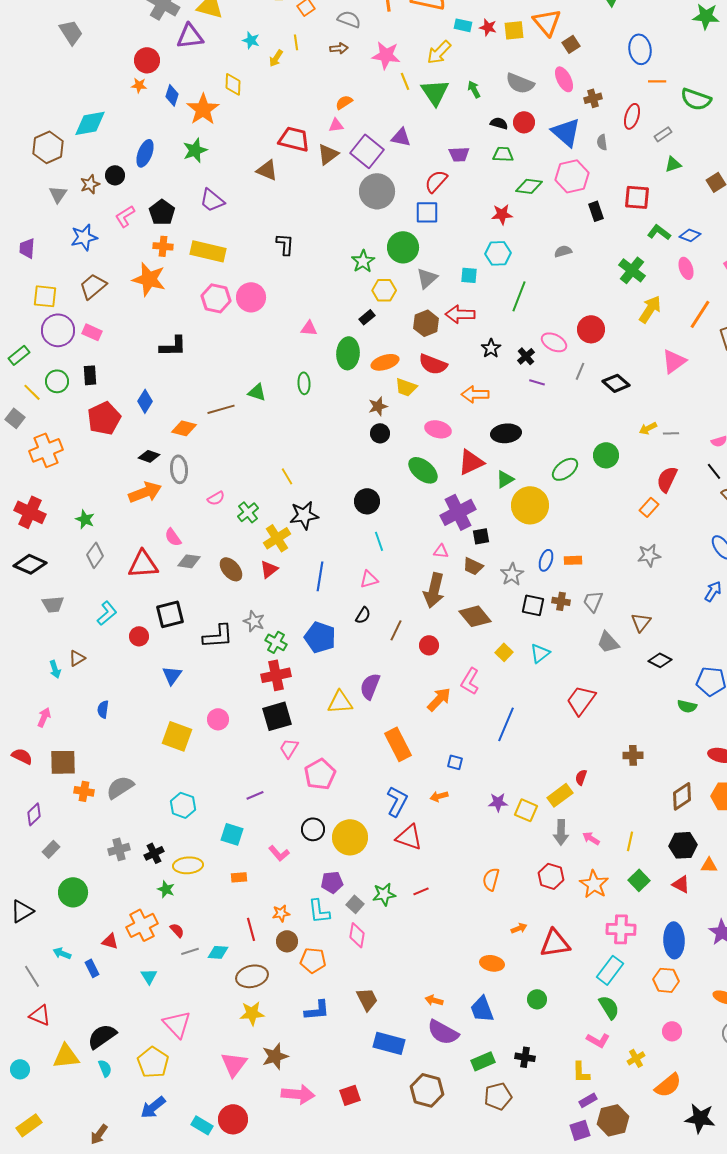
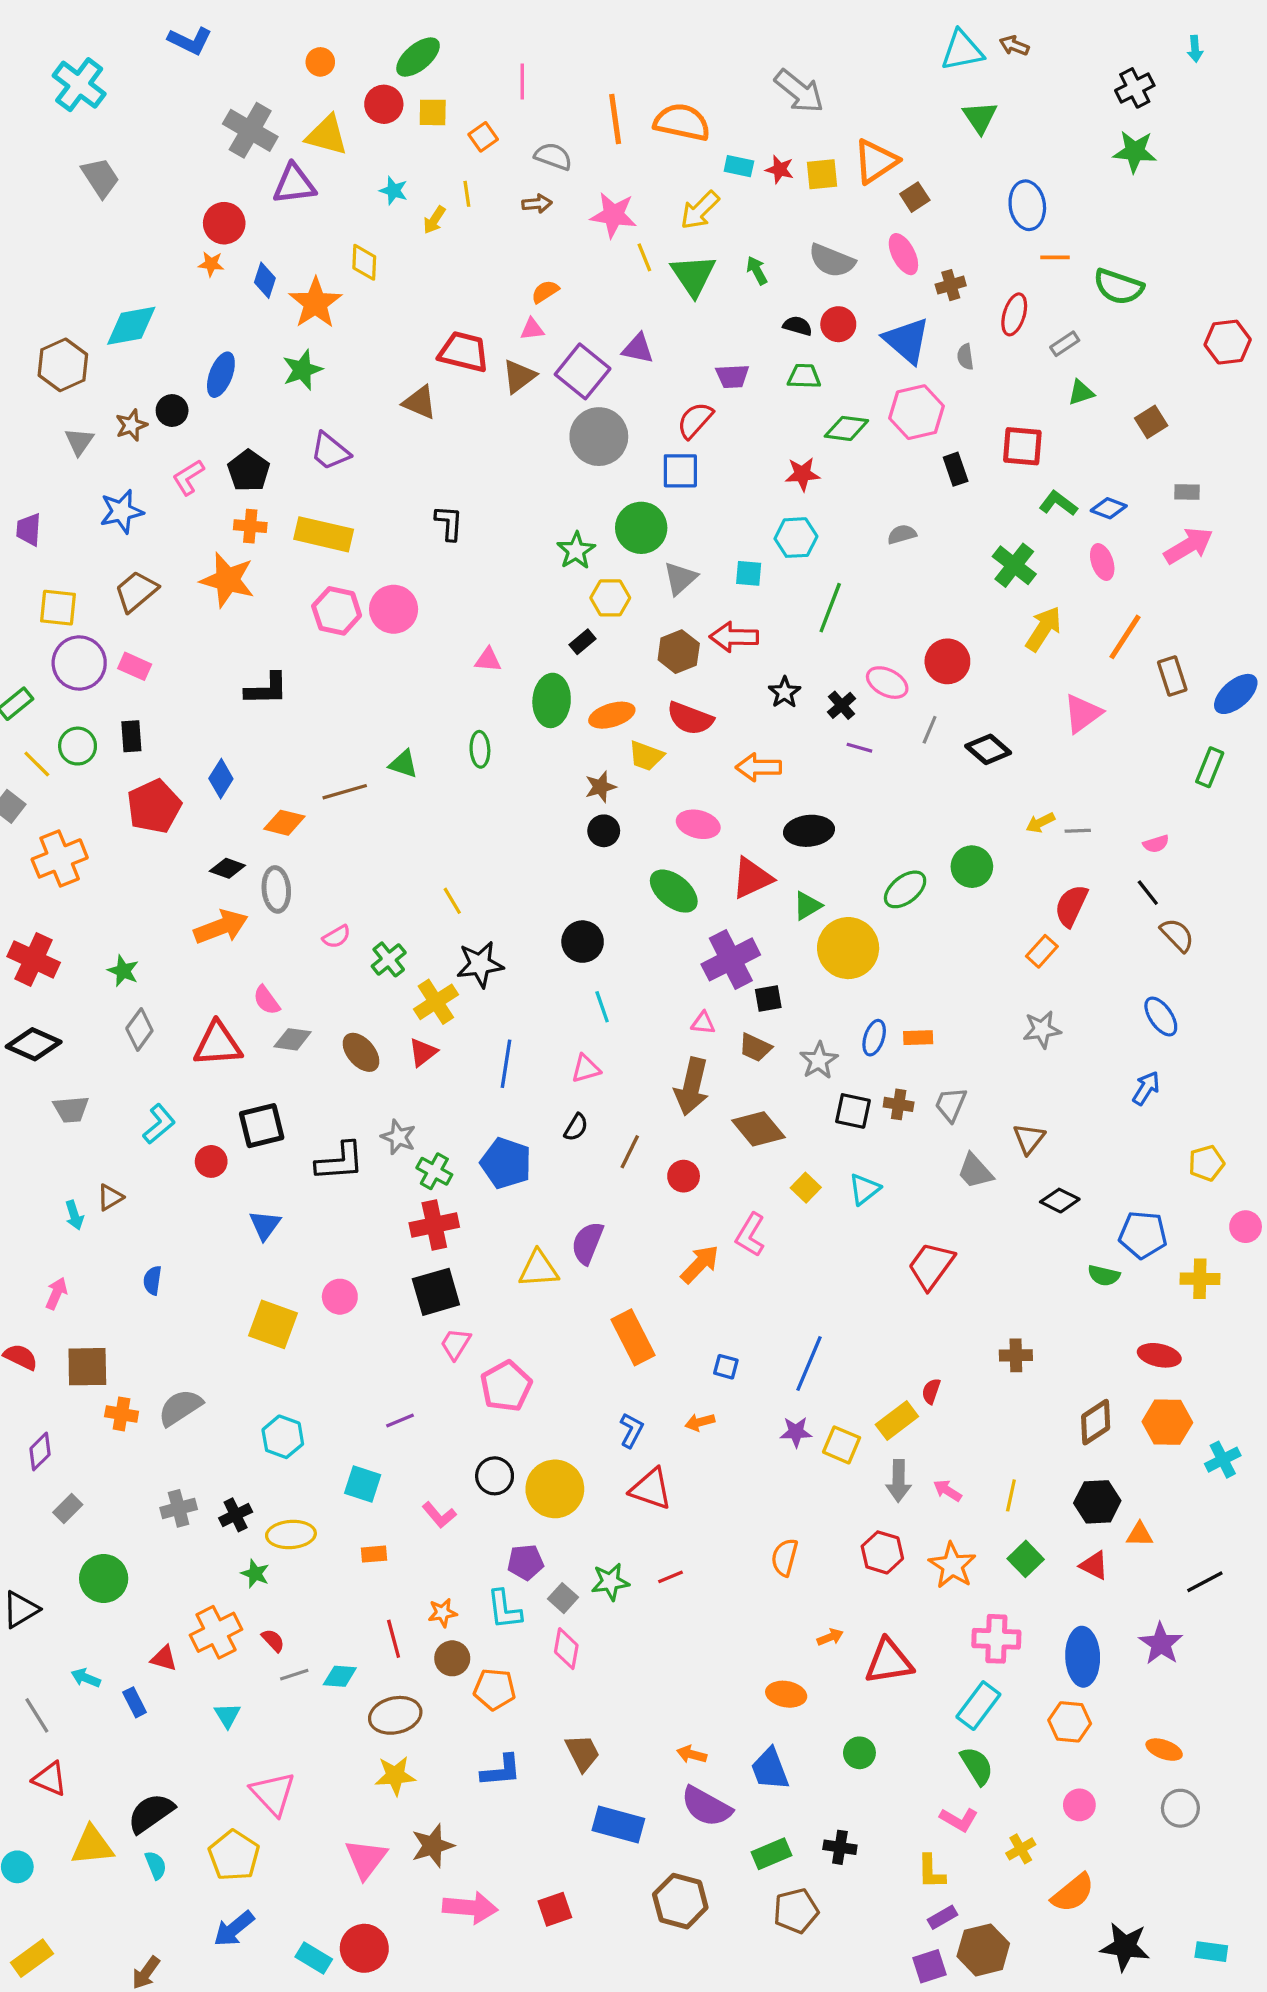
orange triangle: (547, 22) -> (876, 161), turned 36
blue line: (506, 724) -> (809, 1363), moved
blue L-shape: (397, 801) -> (631, 1430), size x0.7

